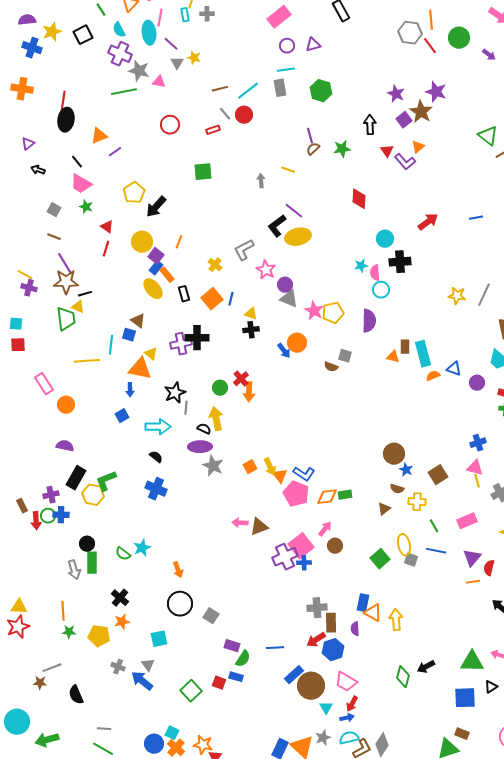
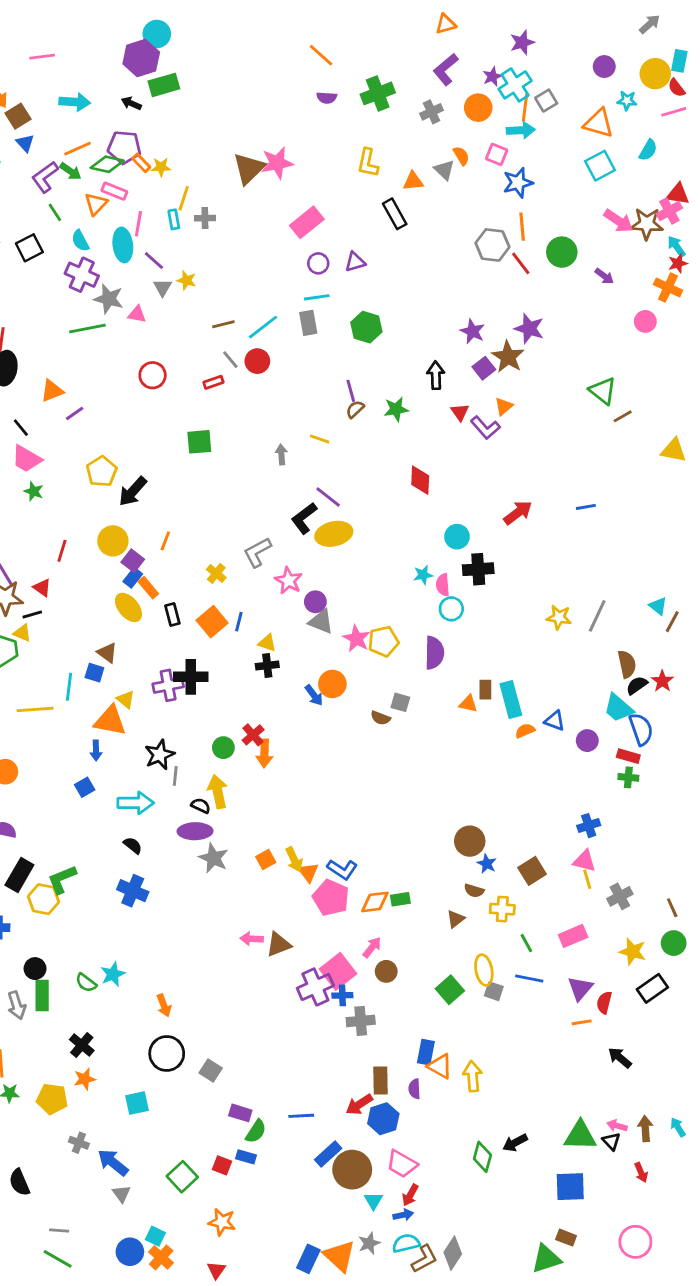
red triangle: (107, 227) -> (42, 588), moved
gray cross: (317, 608) -> (361, 1021), moved
gray triangle: (148, 665) -> (121, 1194), moved
black triangle: (491, 687) -> (611, 1141), moved, turned -40
orange star: (203, 745) -> (222, 1222), moved

